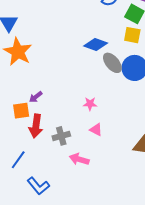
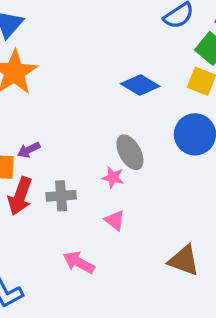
gray ellipse: (112, 63) -> (130, 152), moved
gray cross: (61, 136) -> (61, 196), moved

